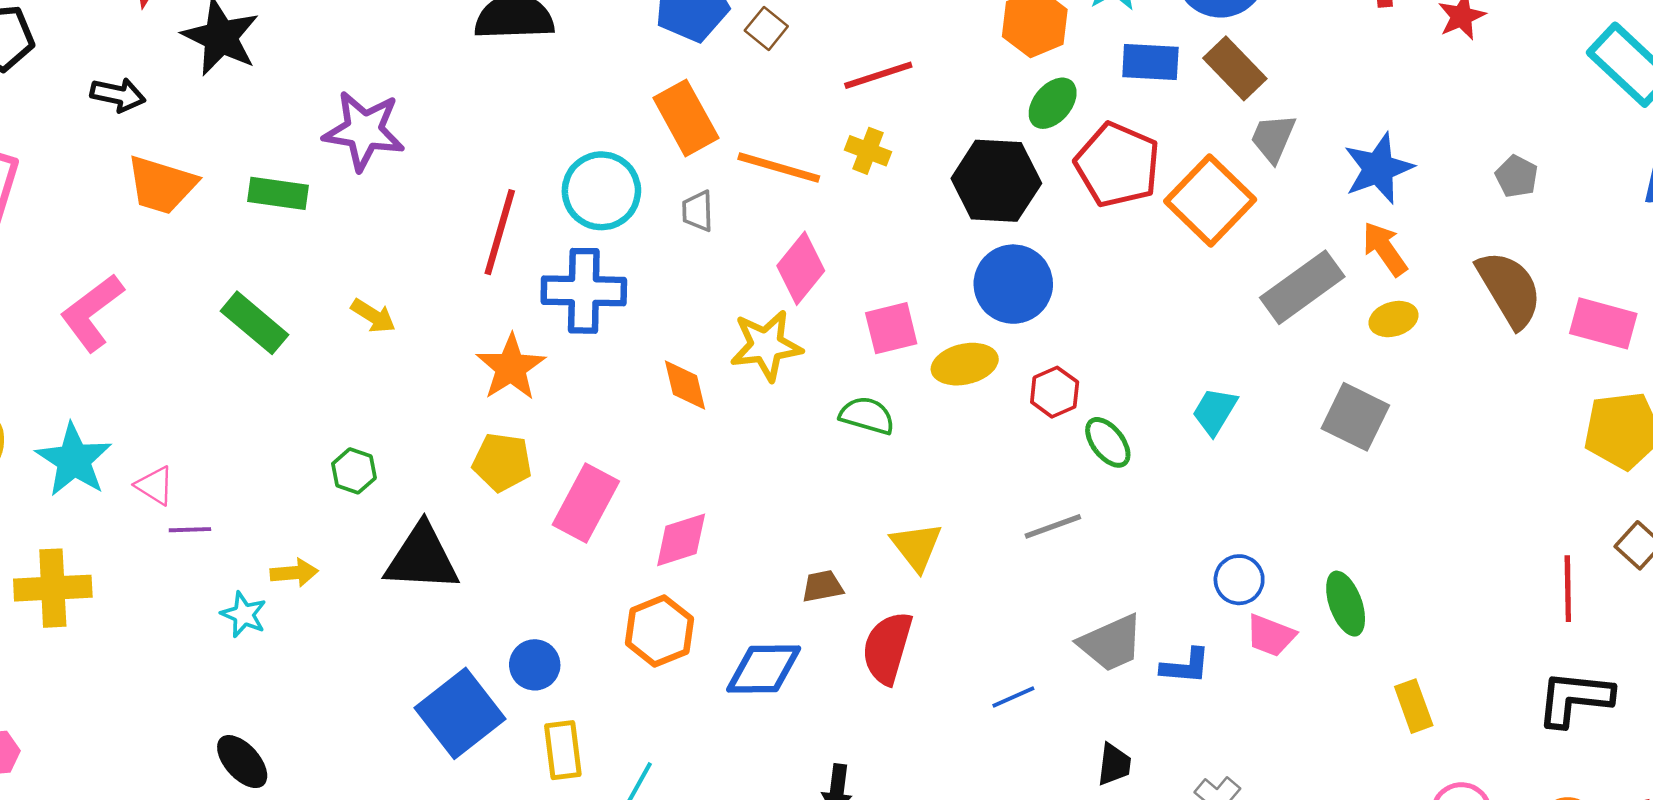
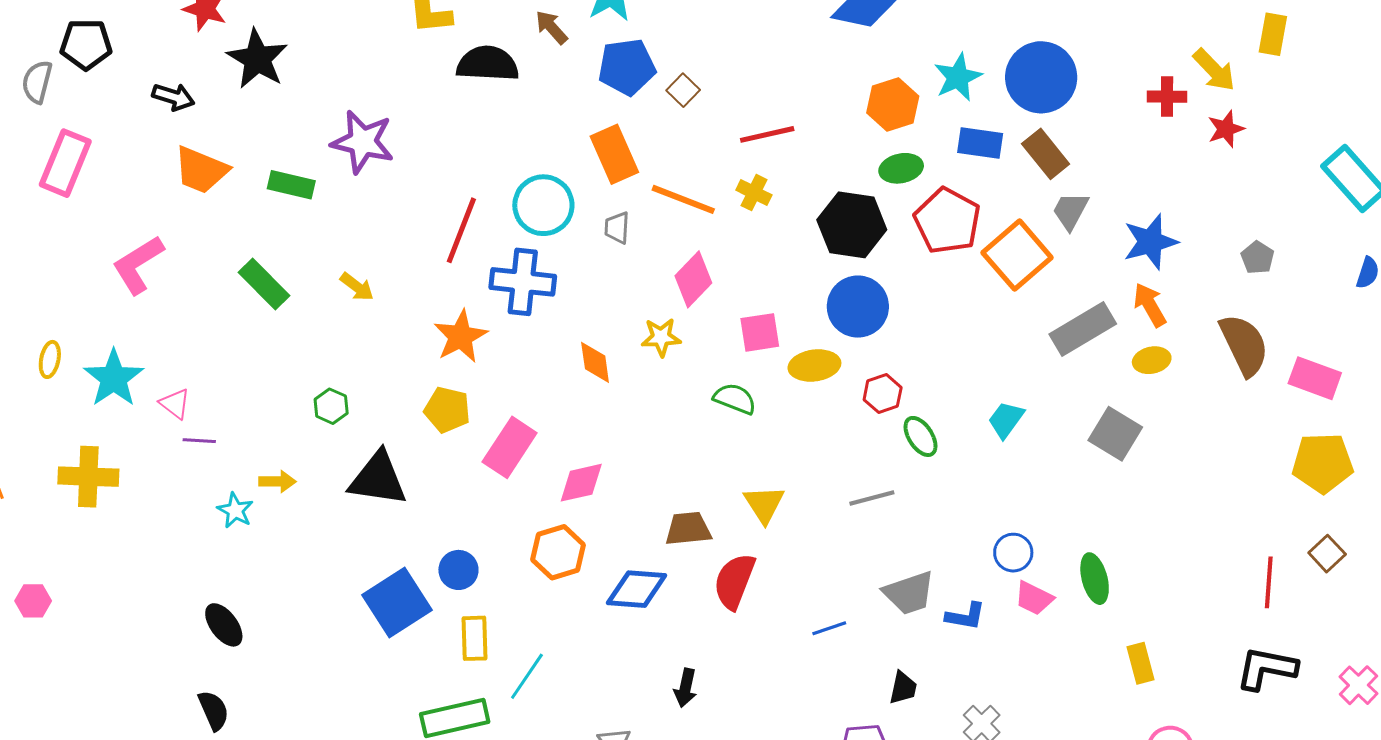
green ellipse: (1053, 103) -> (901, 168), turned 33
yellow star: (766, 345) -> (661, 337), size x0.7
brown trapezoid: (822, 586) -> (688, 529), size x1.4

